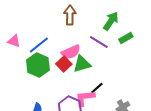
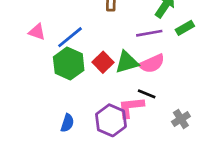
purple line: (99, 42) -> (149, 33), turned -42
pink semicircle: (71, 52) -> (152, 64), moved
black line: (97, 88) -> (147, 94), turned 64

